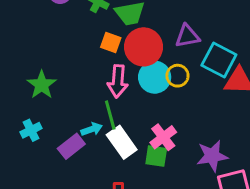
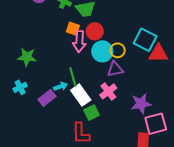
purple triangle: (187, 36) -> (115, 69), moved
red circle: (143, 47) -> (95, 31), size x0.7
pink arrow: (118, 81) -> (79, 41), moved
green star: (42, 85) -> (27, 57), turned -30
green square: (156, 156) -> (92, 113), moved, turned -35

